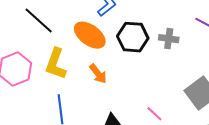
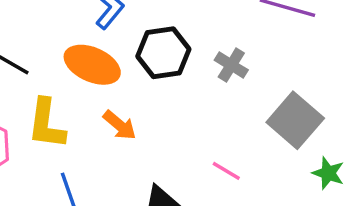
gray cross: (169, 39) -> (231, 65), moved, turned 36

